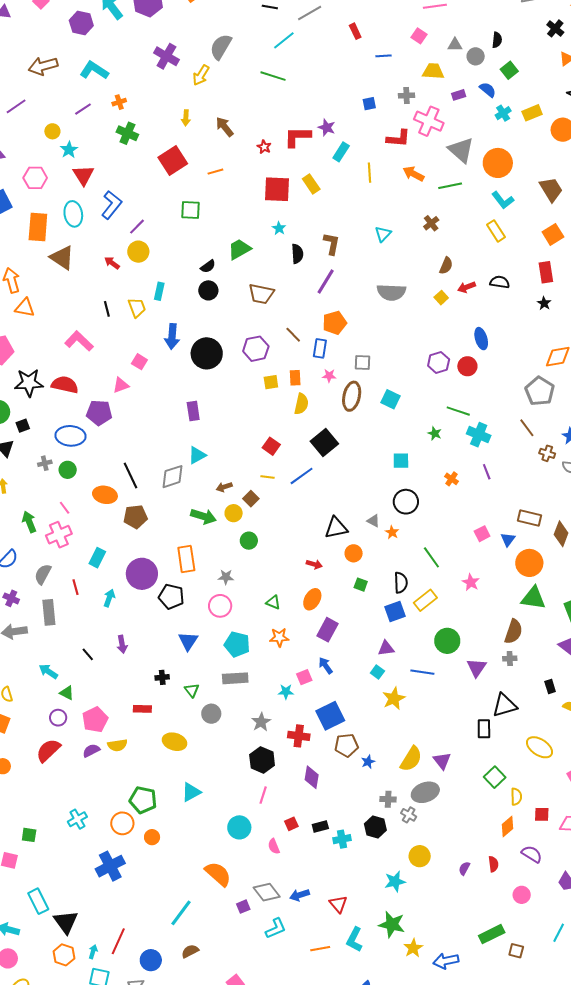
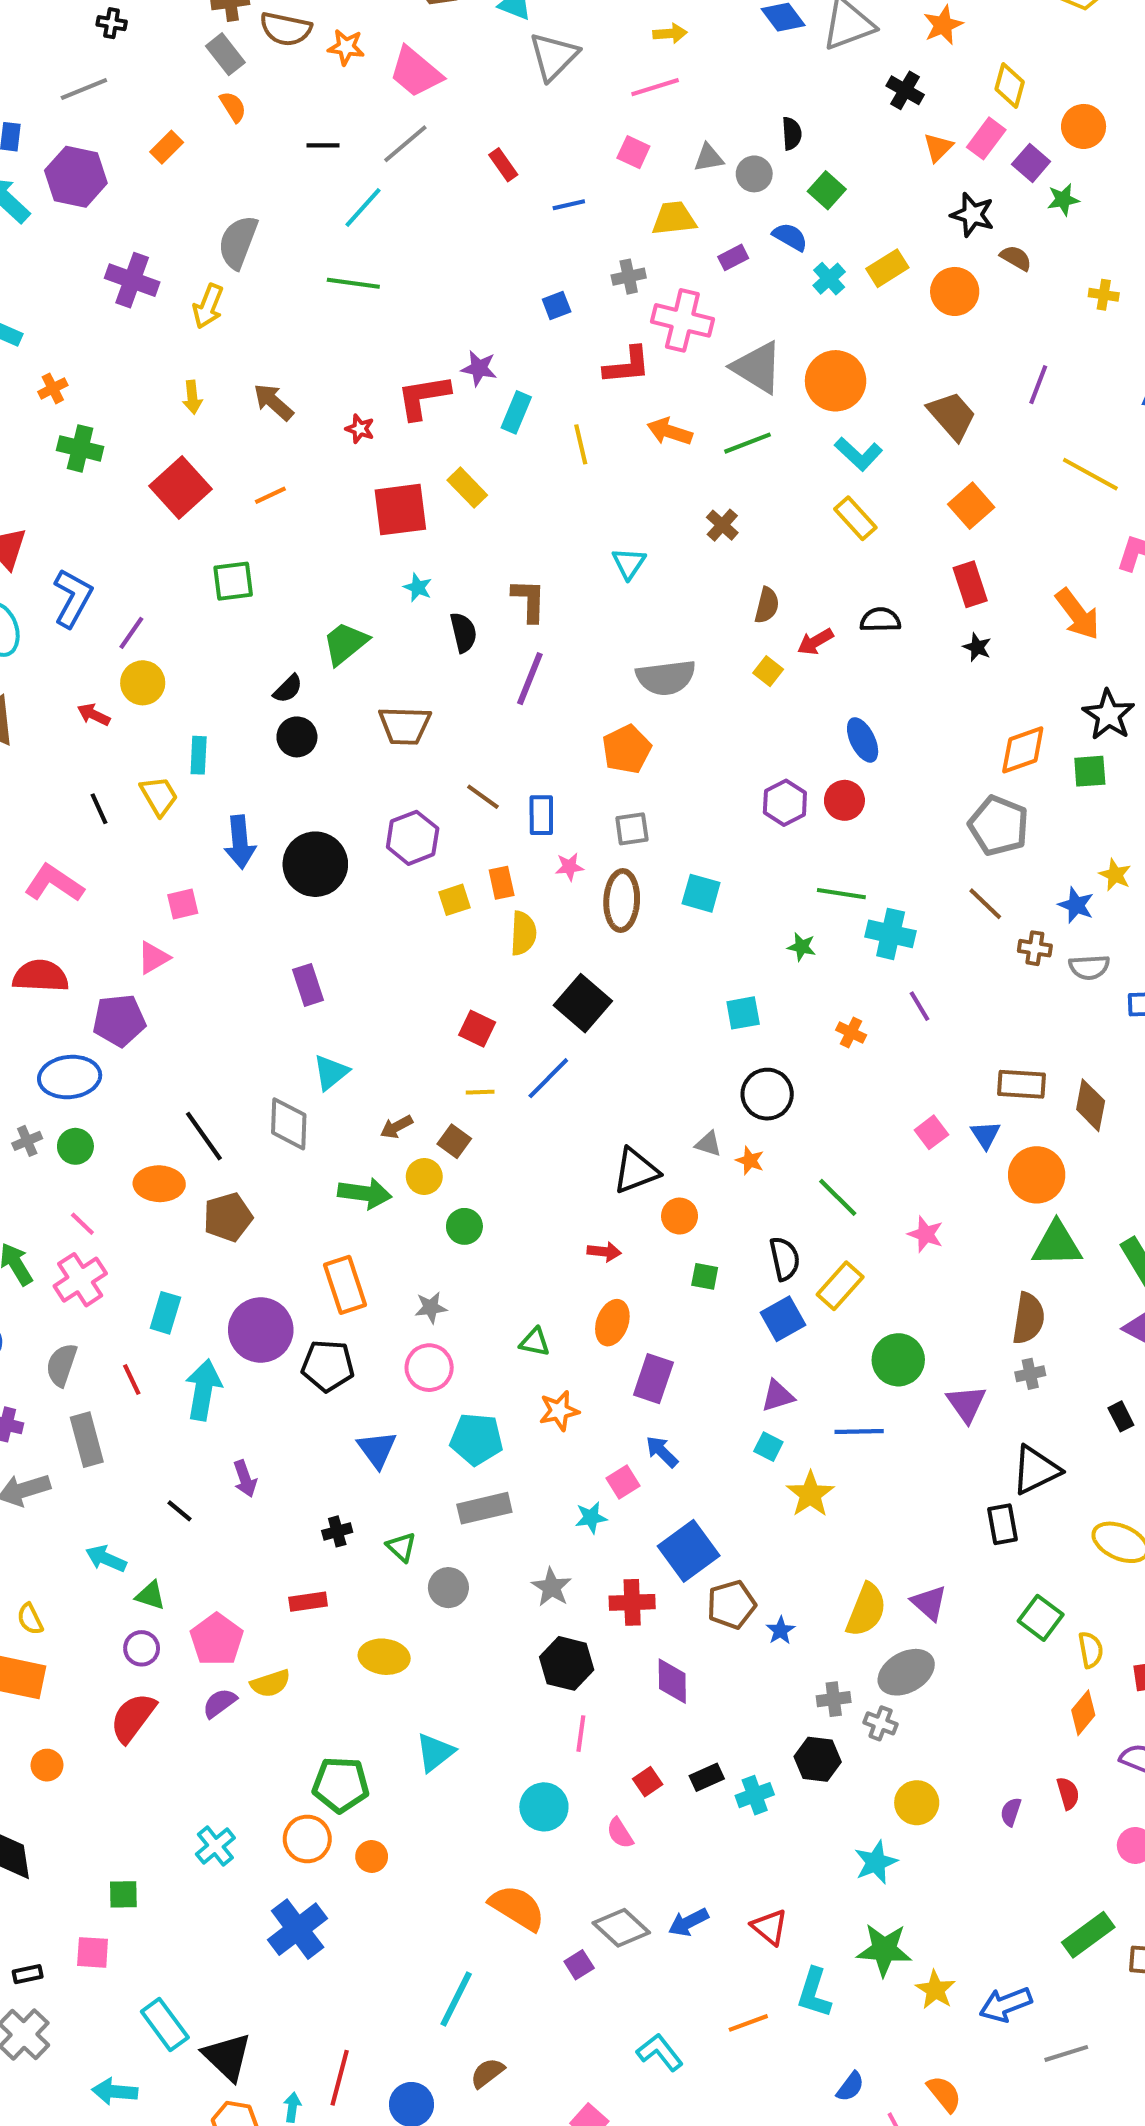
orange pentagon: (335, 323) -> (627, 749), moved
pink square: (139, 362) -> (183, 904), turned -35
gray diamond: (172, 477) -> (289, 1124), turned -60
cyan arrow: (109, 598) -> (203, 1390), size x1.6
cyan L-shape: (276, 928) -> (660, 2052), moved, turned -95

